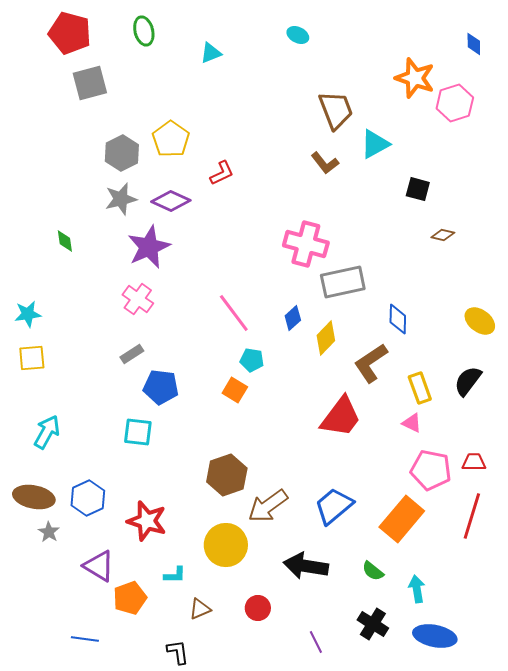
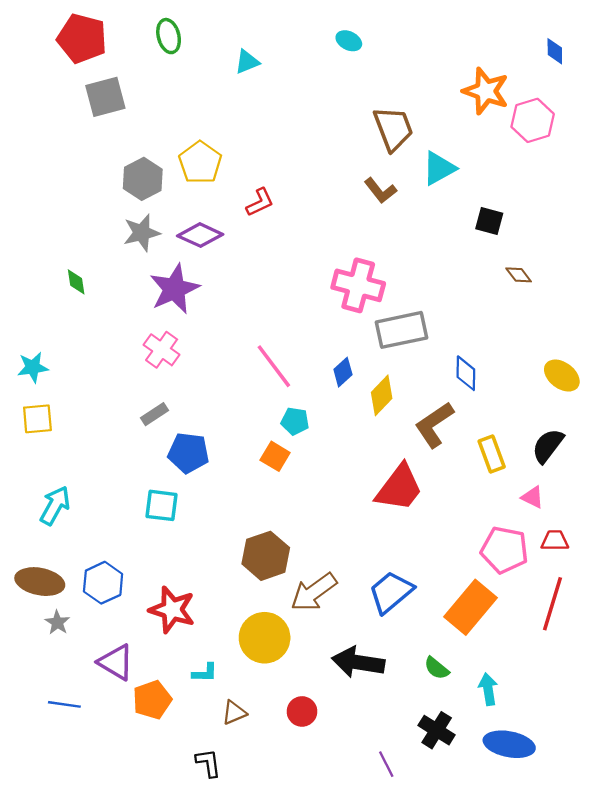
brown diamond: (443, 235) -> (519, 275), turned 40
pink triangle: (412, 423) -> (533, 497), moved
blue line: (85, 639) -> (64, 704), moved
purple line: (316, 642) -> (386, 764), moved

